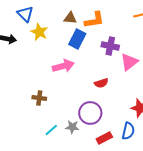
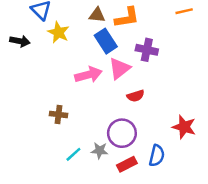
blue rectangle: (77, 39) -> (106, 41), turned -60
pink triangle: (129, 62) -> (119, 68), moved
blue semicircle: (128, 131) -> (157, 156), moved
red rectangle: (104, 138) -> (127, 164), moved

